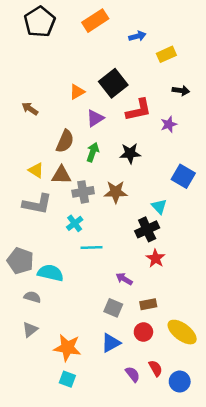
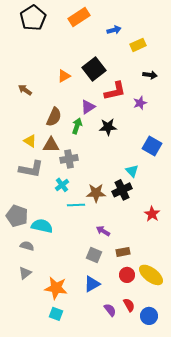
purple triangle: (95, 118) -> (88, 107), moved
brown star: (116, 192) -> (96, 193), moved
red star: (156, 258) -> (152, 214), moved
red circle: (143, 332) -> (127, 275), moved

